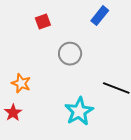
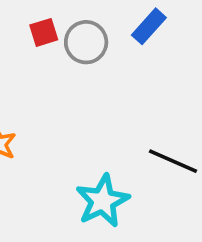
gray circle: (70, 54) -> (86, 42), moved

